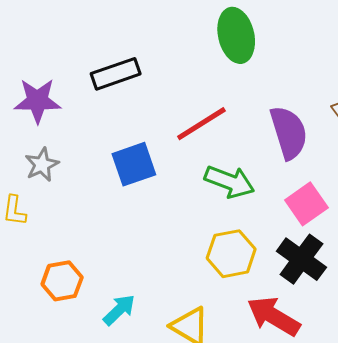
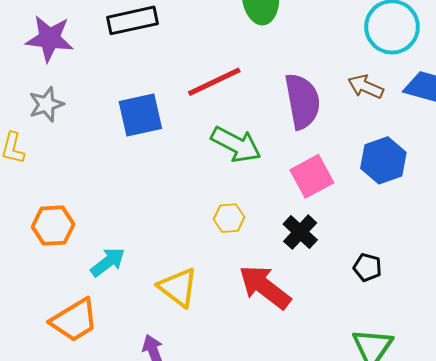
yellow hexagon: (231, 254) -> (229, 218), size x0.6
black cross: (301, 259) -> (300, 232), size x0.7

